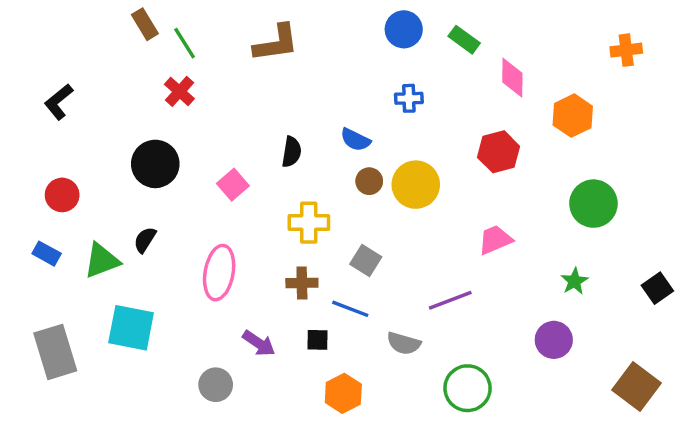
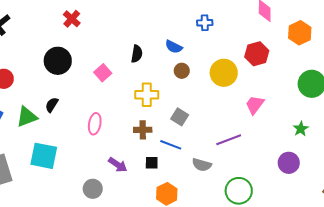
yellow circle: (416, 185) -> (224, 73), moved
pink trapezoid: (495, 240) -> (255, 105), turned -30
pink ellipse: (219, 273) -> (95, 124), size x0.7

